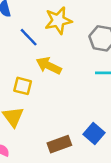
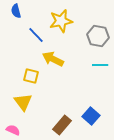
brown rectangle: (59, 144) -> (62, 125), turned -30

